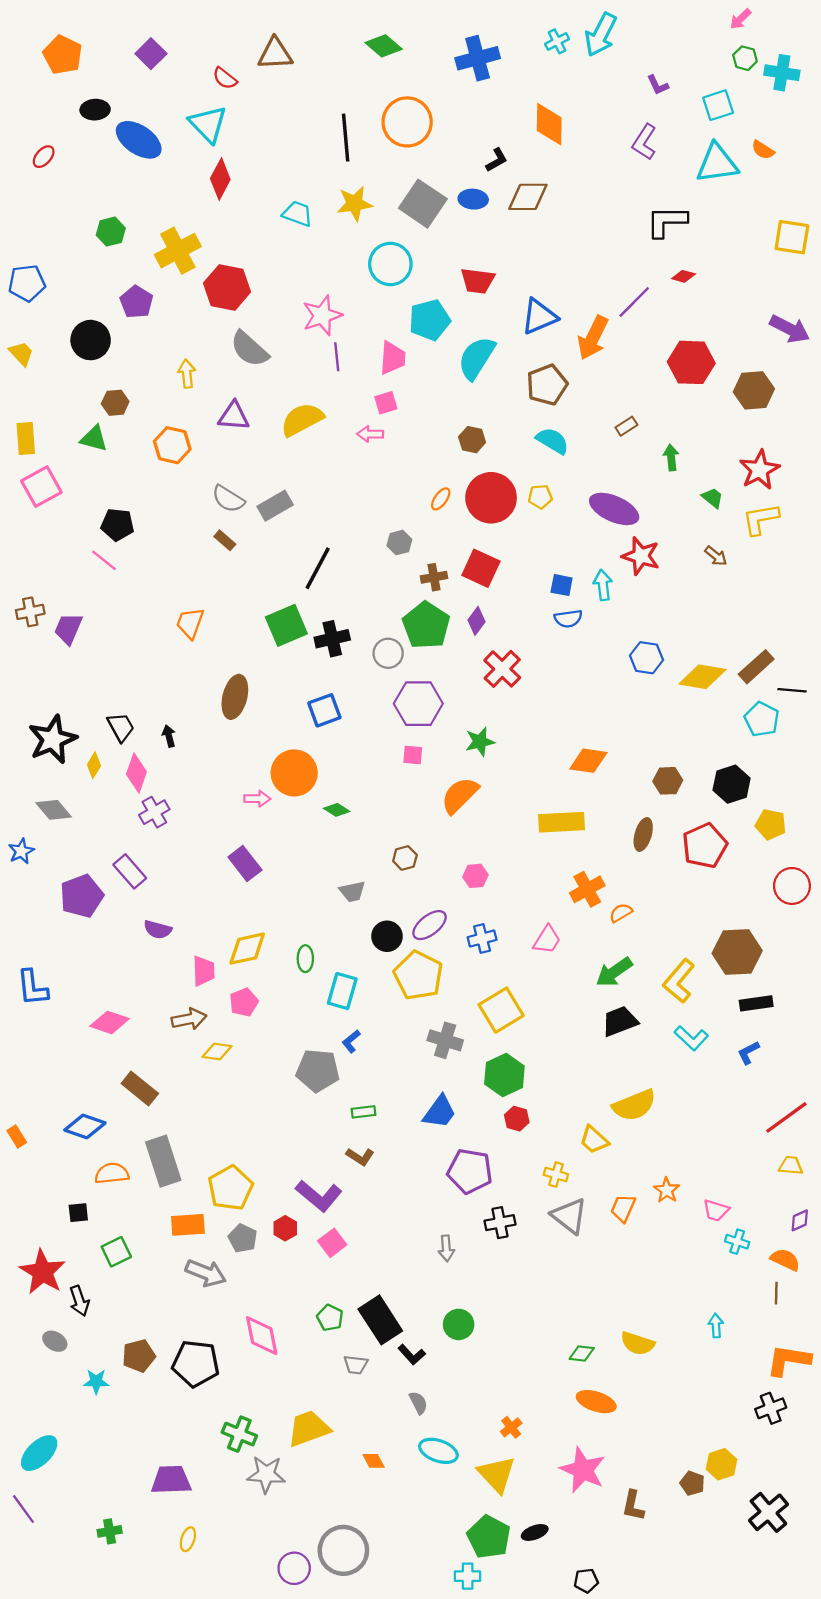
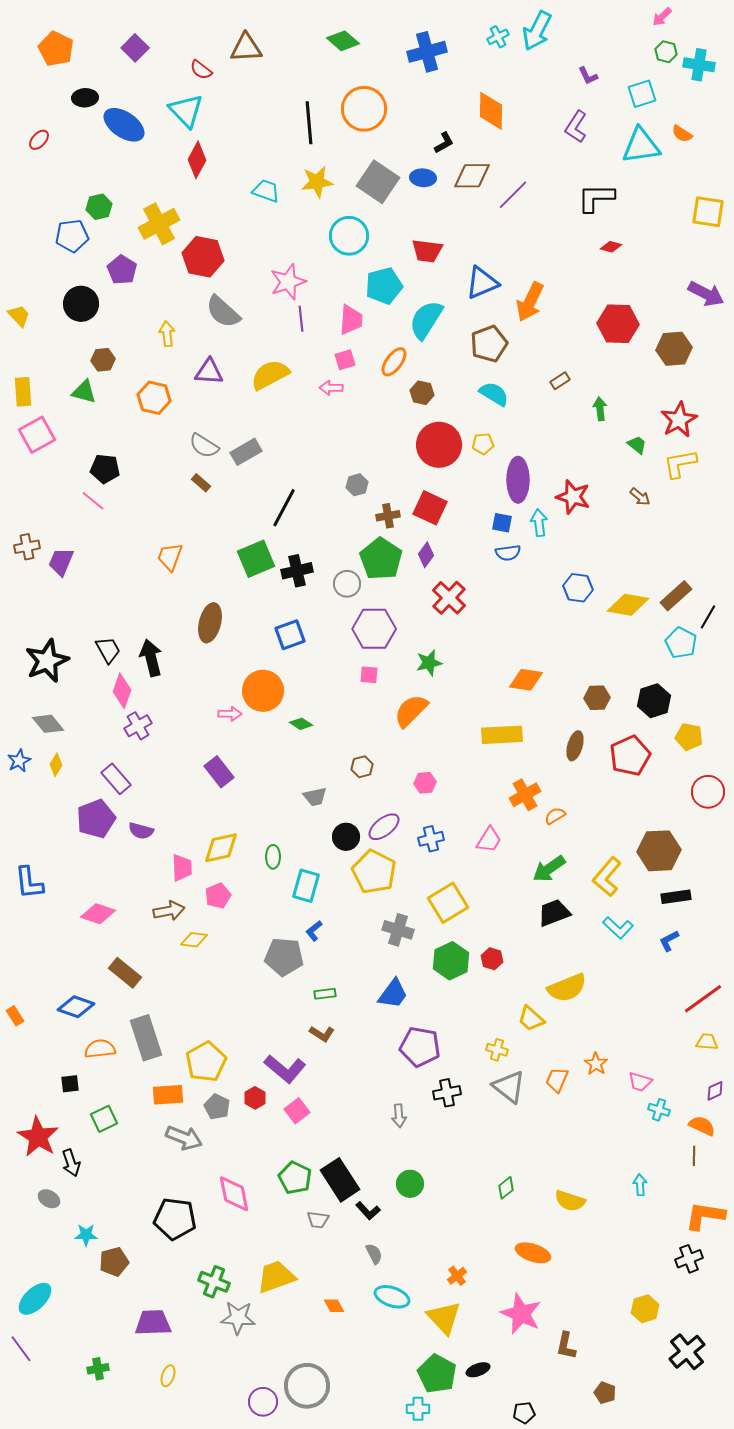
blue pentagon: (27, 283) -> (72, 236), moved
purple line: (634, 302) -> (513, 195), moved
orange ellipse: (441, 499) -> (394, 362), moved, size x1.4
purple ellipse: (614, 509) -> (518, 480), moved, turned 66
black line: (792, 690) -> (708, 617), turned -65
black arrow: (169, 736) -> (151, 658), size x1.8
yellow diamond: (94, 765) -> (56, 765), moved
purple pentagon: (82, 896) -> (96, 819), moved
red hexagon: (517, 1119) -> (492, 959), moved
green pentagon: (330, 1318) -> (295, 1178), size x1.4
green diamond: (582, 1354) -> (506, 1188), moved, turned -45
brown pentagon: (139, 1356) -> (114, 1262), moved
brown pentagon: (692, 1483) -> (605, 1393), moved

